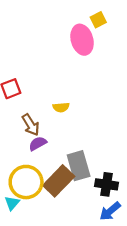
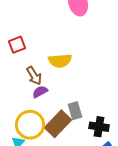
yellow semicircle: (61, 107) -> (60, 61), size x1.6
gray rectangle: (79, 166) -> (75, 111), size x0.7

